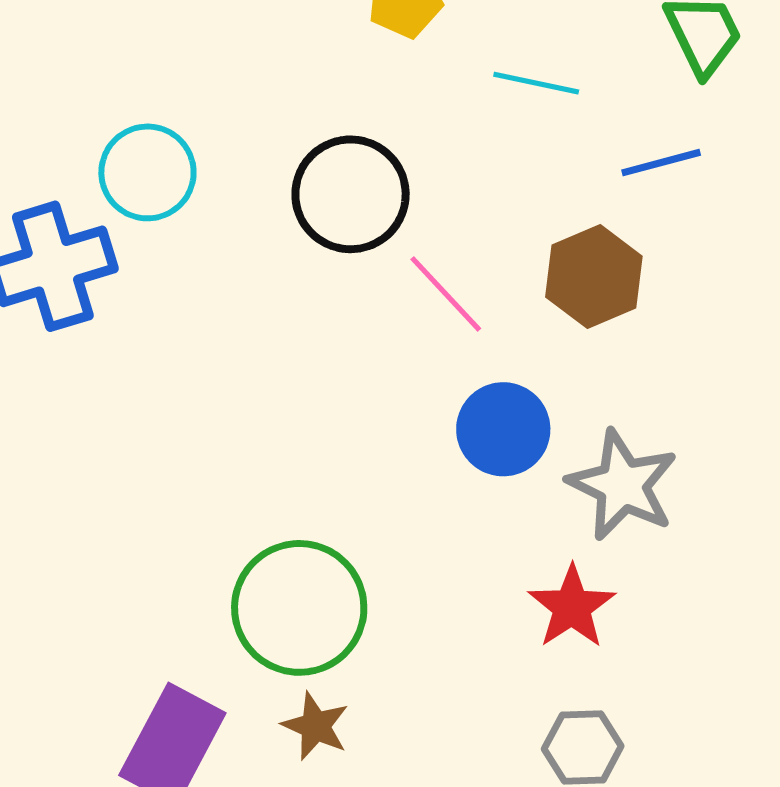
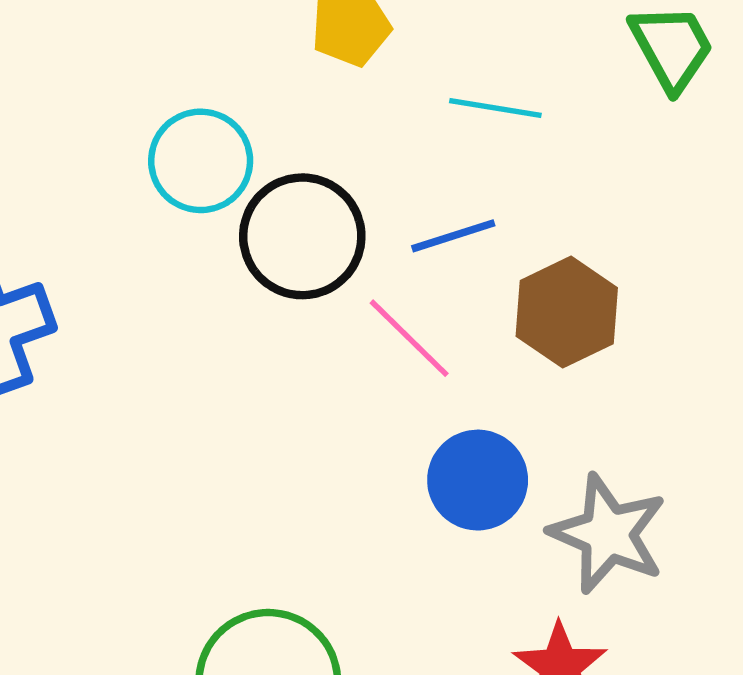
blue line: (661, 163) -> (453, 236), moved
cyan circle: (147, 172) -> (201, 161), moved

